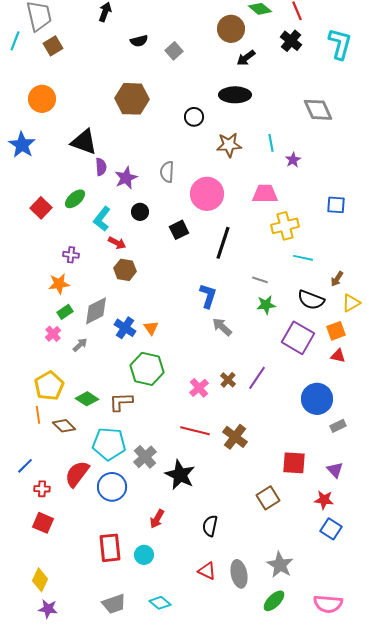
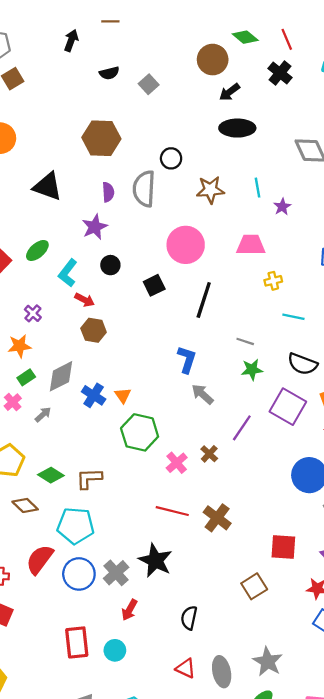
black ellipse: (235, 95) -> (237, 128), moved
purple semicircle: (101, 167) -> (108, 192), moved
gray semicircle: (167, 172) -> (144, 189), moved, size x1.5
yellow cross: (285, 226) -> (273, 281), size x0.6
purple cross: (71, 255) -> (33, 313), turned 35
green hexagon: (147, 369) -> (140, 432), moved
purple line: (257, 378) -> (242, 428), moved
gray cross: (145, 457) -> (116, 573), moved

